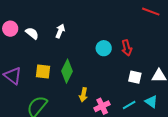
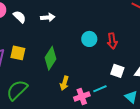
white arrow: (60, 31) -> (48, 17), turned 56
yellow square: (43, 72) -> (18, 53), moved
cyan line: (129, 105) -> (100, 89), moved

